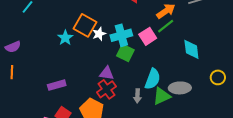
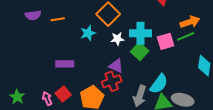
white star: (99, 34) -> (117, 39), moved
cyan star: (65, 38) -> (88, 33), moved
orange line: (12, 72) -> (58, 19), moved, turned 64
gray arrow: (137, 96) -> (140, 96), size x1.5

